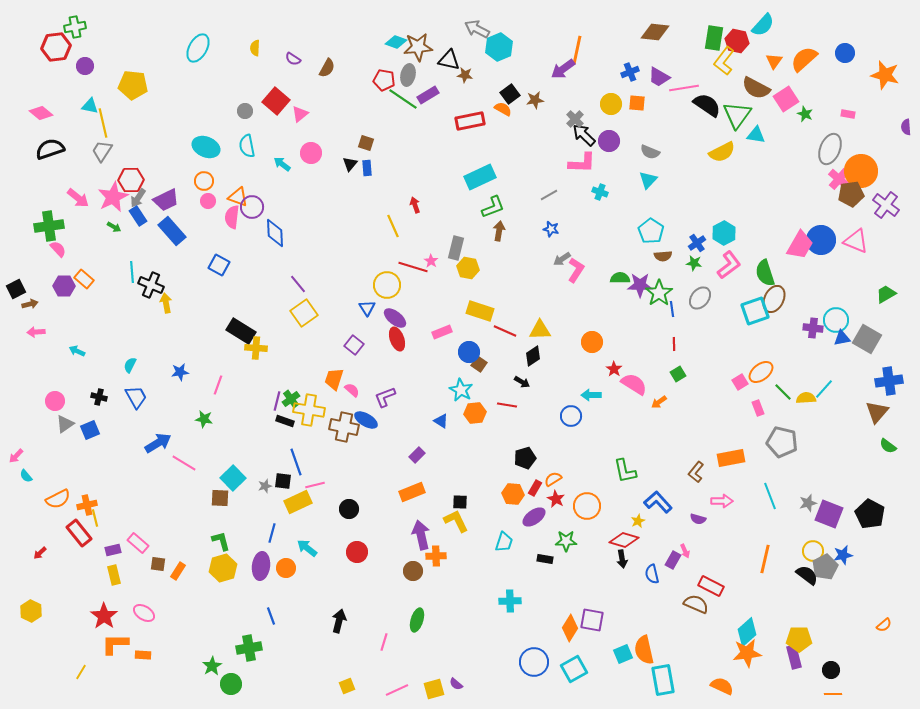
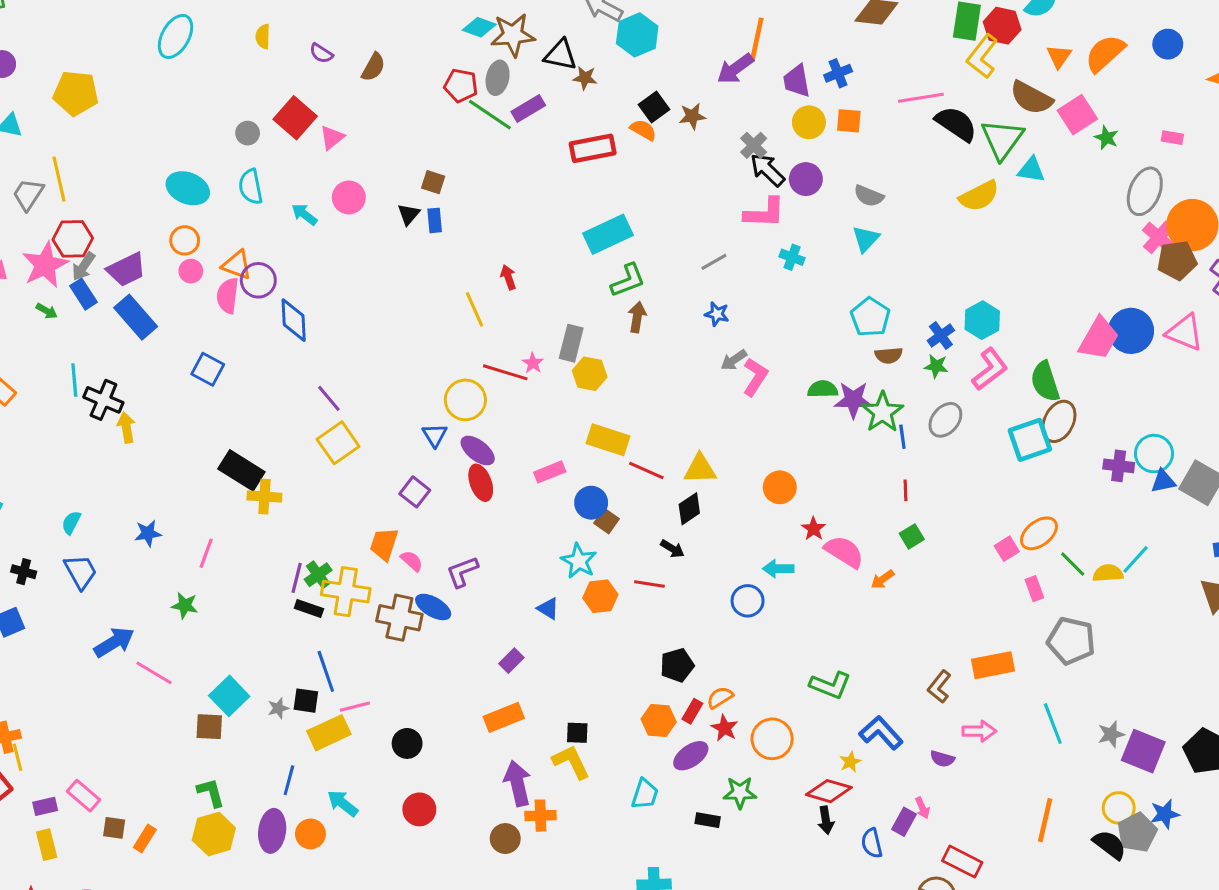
purple trapezoid: (659, 77) -> (797, 81), moved, turned 50
yellow line: (103, 123) -> (59, 179), moved
green L-shape: (625, 471) -> (830, 685), turned -56

